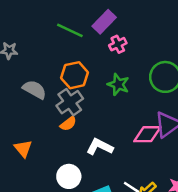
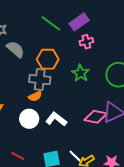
gray semicircle: (35, 89) -> (15, 49), moved
gray cross: (70, 102) -> (40, 80), turned 30
white circle: (69, 176) -> (29, 119), moved

